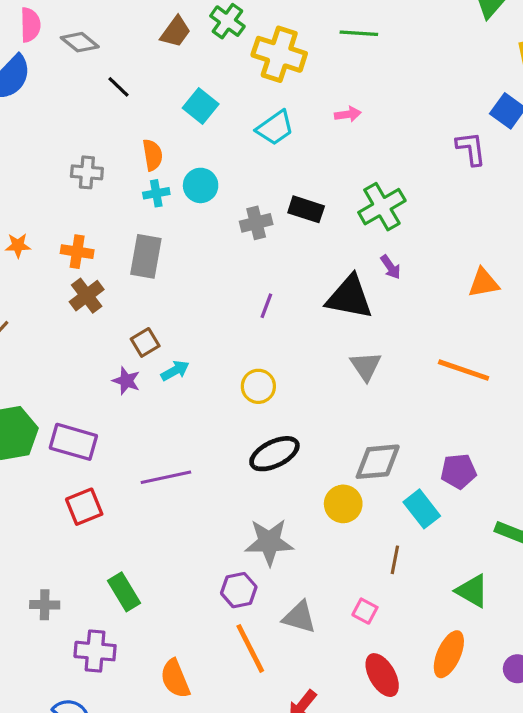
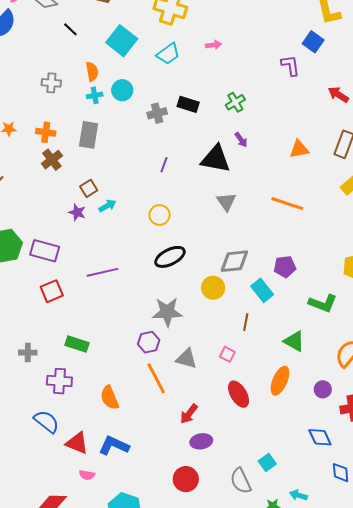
cyan square: (201, 106) -> (122, 41), size x1.4
green cross: (382, 207) -> (235, 102), size x0.7
green rectangle: (124, 592) -> (77, 344), turned -40

